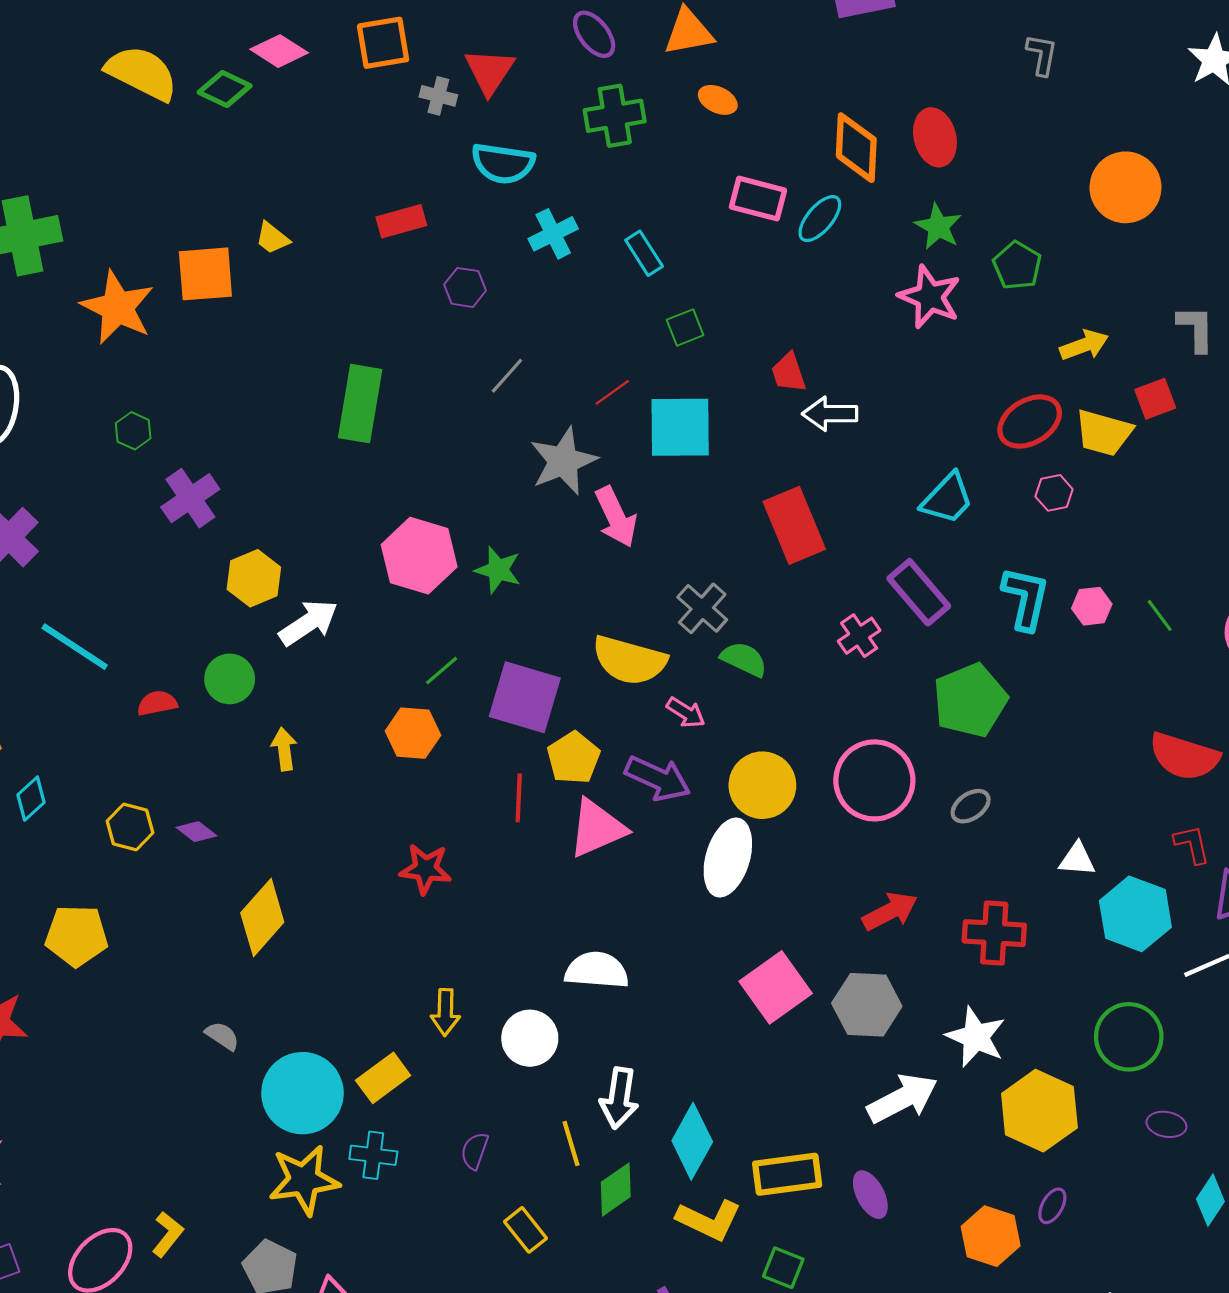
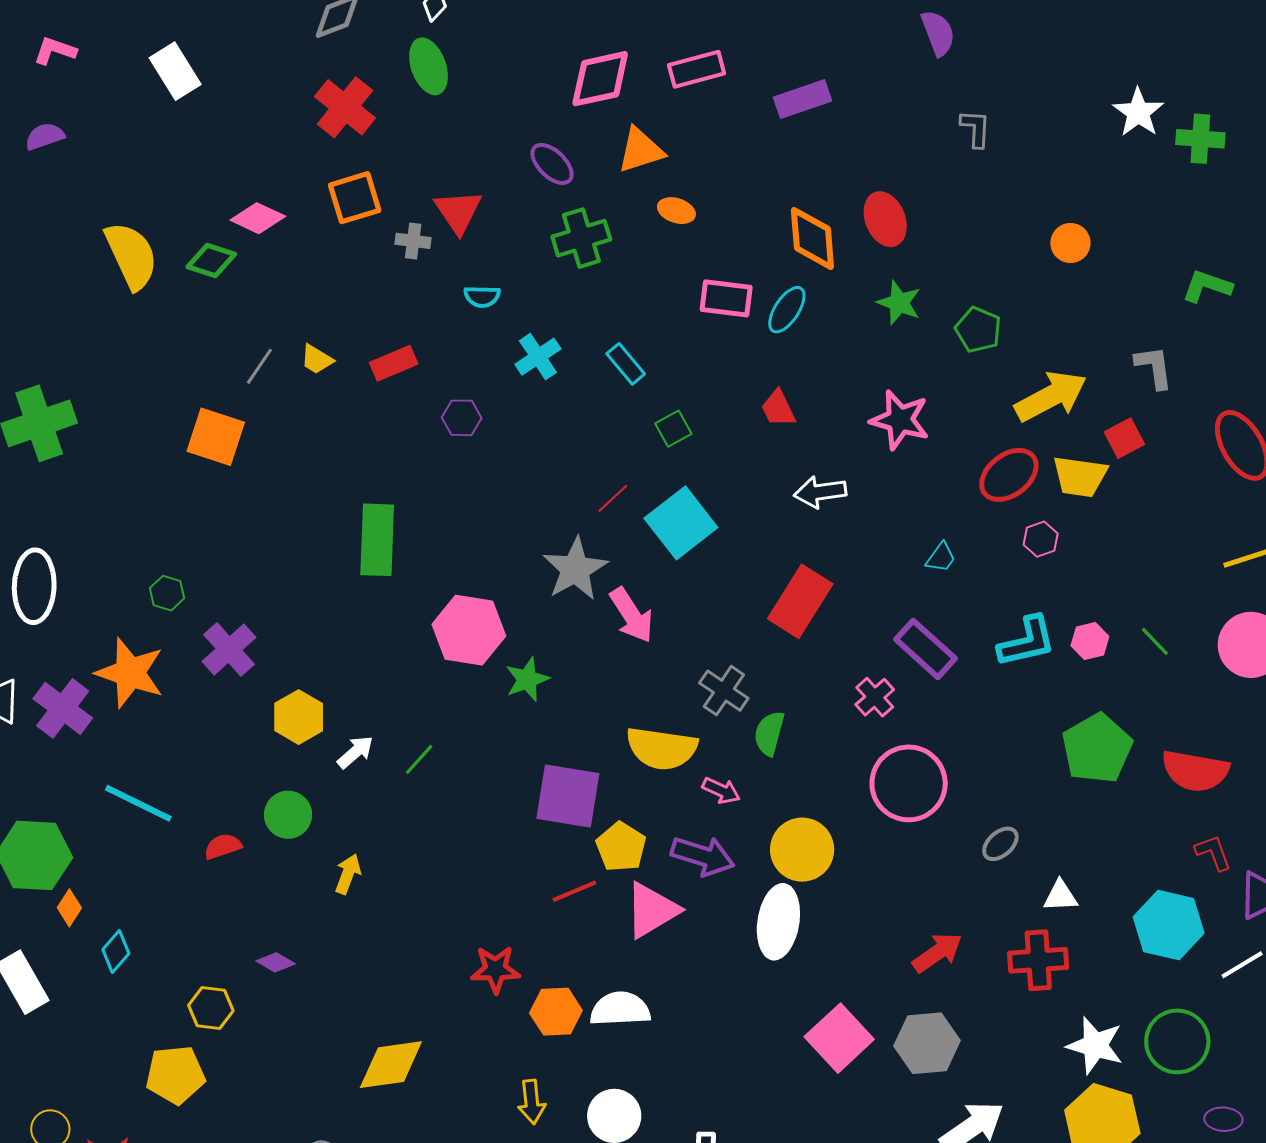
yellow semicircle: (142, 73) -> (131, 256), turned 46
cyan semicircle: (503, 163) -> (482, 296), size x0.6
orange circle: (1125, 187) -> (1070, 243), size x0.6
yellow trapezoid: (272, 238) -> (317, 359), moved
orange square: (205, 274) -> (216, 437), turned 30
pink star: (930, 297) -> (900, 420), moved
orange star: (117, 307) -> (130, 673), moved
yellow arrow: (1084, 345) -> (1051, 396), size x1.6
red trapezoid: (789, 373) -> (778, 408), moved
gray line: (507, 376) -> (259, 366), moved
cyan square: (680, 427) -> (681, 523), turned -30
cyan trapezoid: (947, 499) -> (941, 557), size x0.6
red rectangle: (794, 525) -> (800, 601), turned 62
pink hexagon: (419, 556) -> (469, 630), moved
green star: (498, 570) -> (527, 679), turned -30
cyan L-shape: (1026, 598) -> (1027, 642), turned 72
white arrow: (308, 623) -> (355, 752), size x0.7
green semicircle: (744, 659) -> (769, 733), turned -93
green line: (442, 671) -> (419, 759), moved
green pentagon: (970, 700) -> (1097, 748), moved
orange hexagon: (413, 733) -> (556, 1012), moved
yellow arrow: (284, 749) -> (348, 874), turned 36
pink circle: (874, 780) -> (909, 783), moved
red line: (519, 798) -> (574, 891), turned 72
yellow hexagon: (130, 827) -> (211, 1008), moved
white triangle: (1077, 859) -> (1061, 896), moved
yellow diamond: (262, 918) -> (391, 1065), moved, turned 48
white semicircle: (597, 970) -> (620, 1009), moved
white star: (976, 1037) -> (1095, 1045), moved

